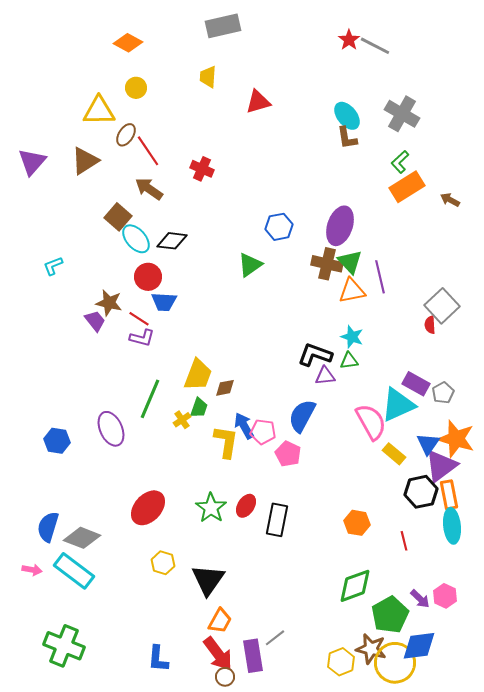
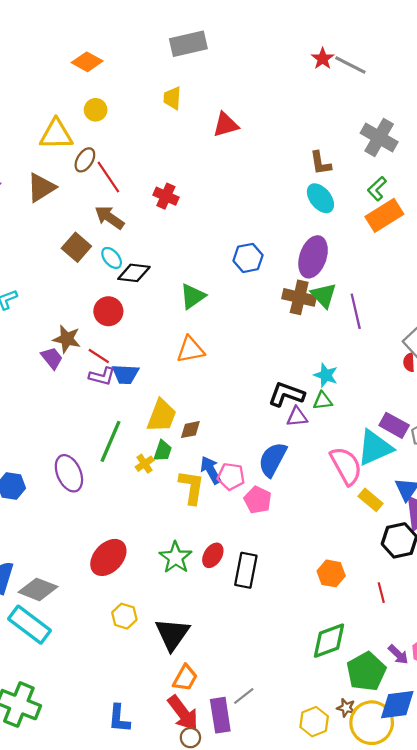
cyan ellipse: (347, 116) -> (320, 198), moved
cyan ellipse: (136, 239) -> (112, 258), moved, size x0.7
green triangle: (250, 265) -> (193, 296), moved
orange triangle: (352, 291) -> (190, 350), moved
blue trapezoid: (164, 302) -> (125, 374), moved
brown star: (371, 649) -> (346, 708), size x0.6

